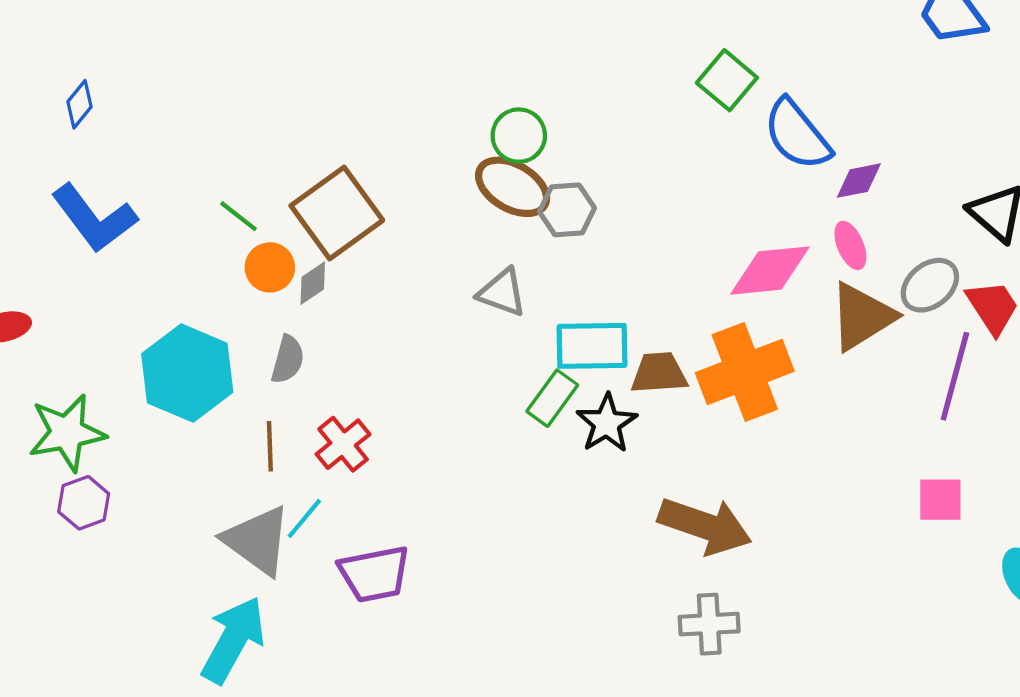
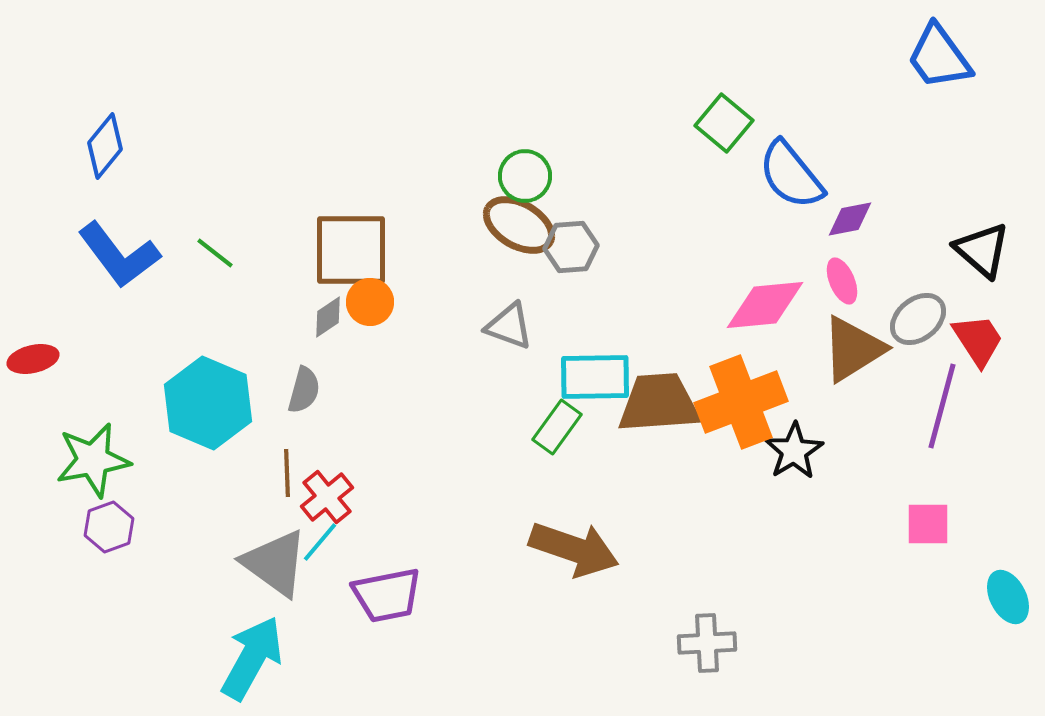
blue diamond: (79, 104) -> (105, 146), size x1.4
brown square: (337, 213) -> (351, 250), turned 36
green line: (238, 216) -> (215, 253), moved
orange circle: (270, 267) -> (370, 302), moved
brown trapezoid: (659, 373) -> (659, 403), size x1.5
black star: (607, 423) -> (794, 451), moved
red cross: (343, 444) -> (327, 497), moved
brown arrow: (705, 526) -> (574, 549), moved

